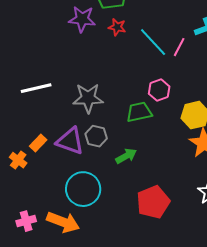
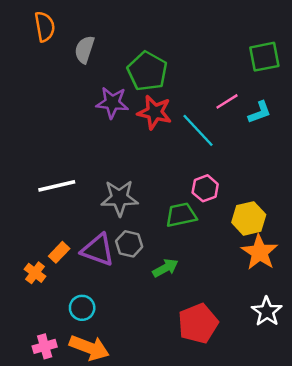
red star: (117, 27) -> (155, 112), size x1.6
pink line: (179, 47) -> (227, 101), moved, turned 30
cyan circle: (83, 189) -> (82, 308), moved, size x0.6

